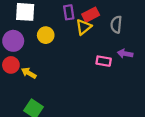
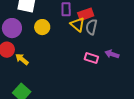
gray semicircle: (116, 25) -> (91, 27), moved
yellow triangle: (84, 27) -> (78, 25), turned -49

